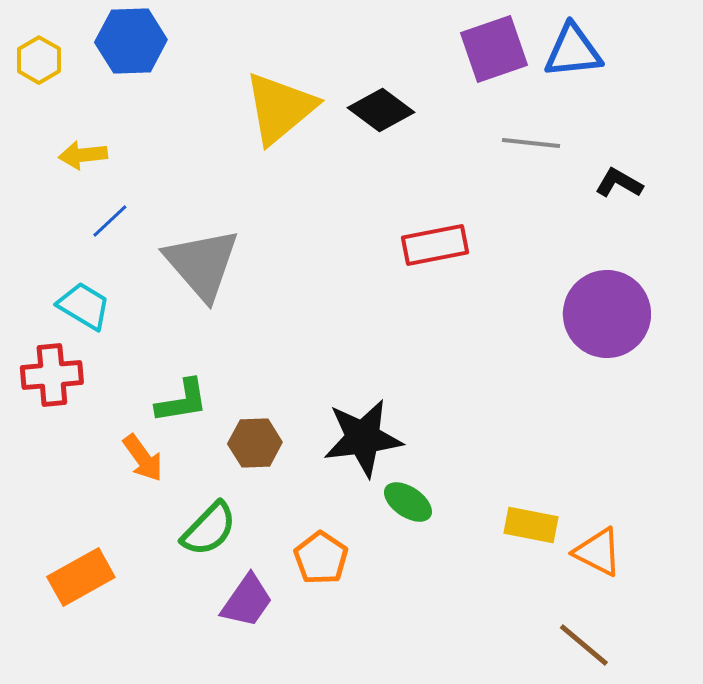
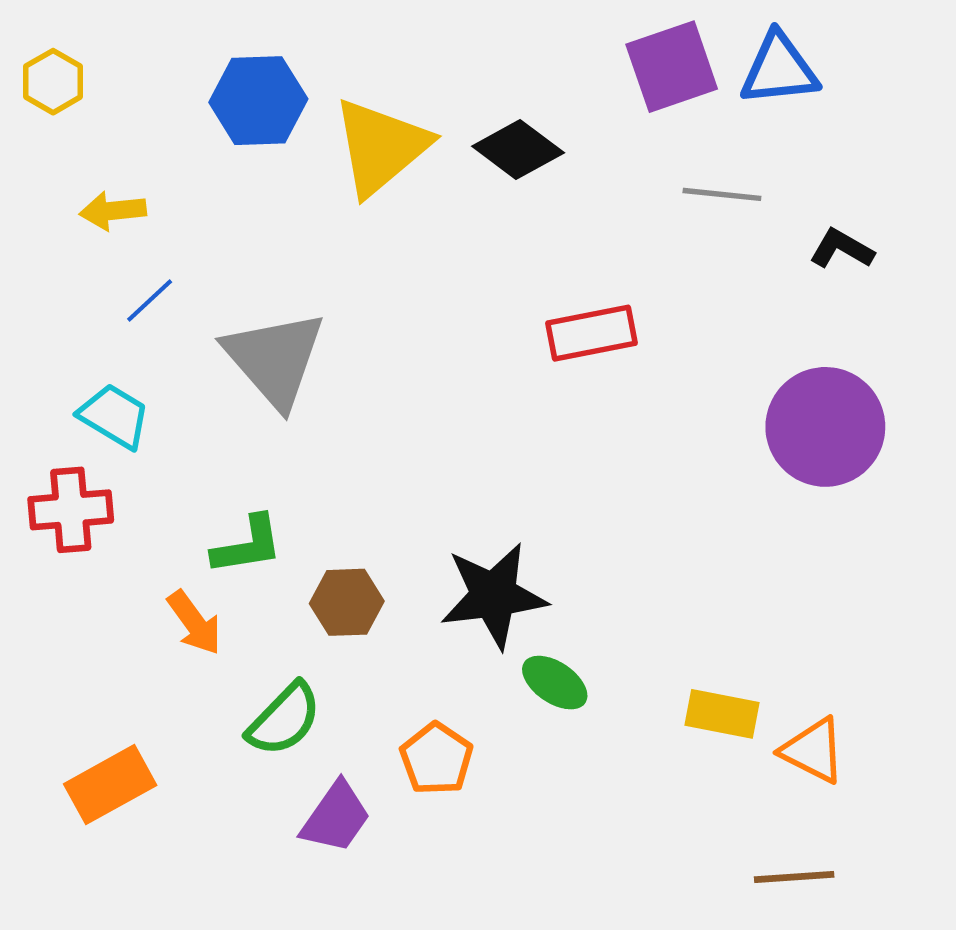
blue hexagon: (131, 41) -> (258, 101), moved
brown line: (584, 645) -> (794, 877), turned -44

